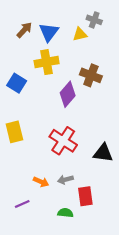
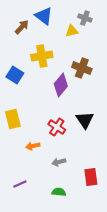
blue triangle: (49, 32) -> (44, 16), moved, turned -30
red cross: (63, 141) -> (57, 127), size x0.7
black triangle: (103, 153) -> (85, 120), moved, turned 48
orange arrow: (41, 182) -> (33, 146), moved, turned 144
red rectangle: (85, 196) -> (91, 177), moved

